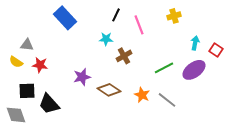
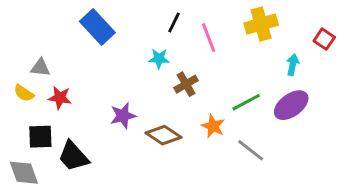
yellow cross: (174, 16) -> (261, 24), size x1.5
red square: (216, 50) -> (324, 39), moved
orange star: (142, 95) -> (213, 126), moved

